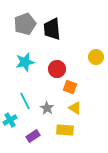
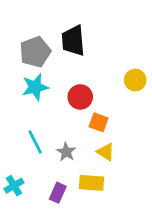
gray pentagon: (25, 24) -> (35, 52), moved
cyan cross: (10, 120) -> (14, 186), moved
purple rectangle: (33, 136) -> (58, 193), moved, turned -32

